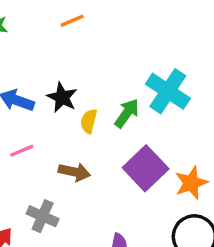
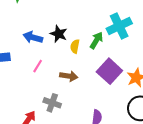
cyan cross: (168, 91) -> (119, 26), turned 35
pink line: (22, 151) -> (38, 66), turned -32

